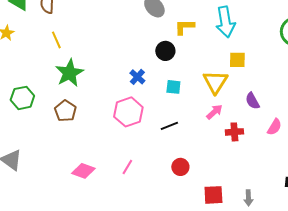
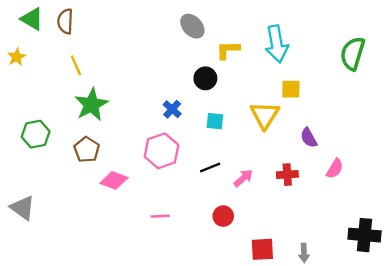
pink arrow: (214, 112) -> (243, 178), moved
pink line: (127, 167) -> (160, 216), turned 56
pink diamond: (83, 171) -> (114, 180), moved

